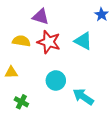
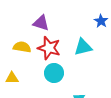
cyan triangle: (83, 41) -> (83, 47), turned -42
cyan circle: (56, 80) -> (54, 73), moved

